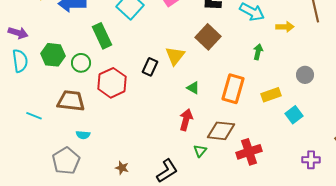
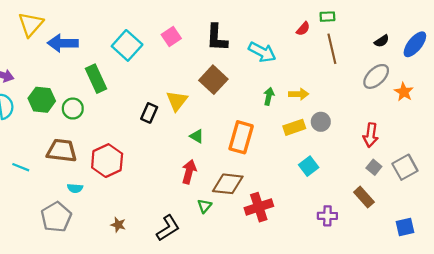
yellow arrow: (285, 27) -> (299, 94), moved
red hexagon: (112, 83) -> (107, 161), moved
yellow rectangle: (271, 95) -> (294, 127), moved

